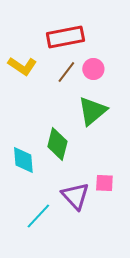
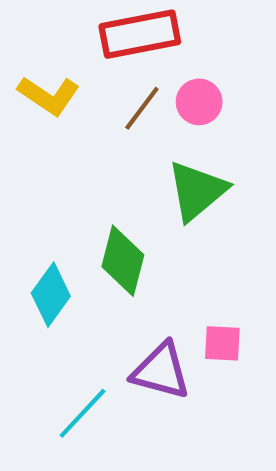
cyan diamond: (23, 160) -> (51, 295), turned 40
purple triangle: (75, 196) -> (161, 371), turned -32

